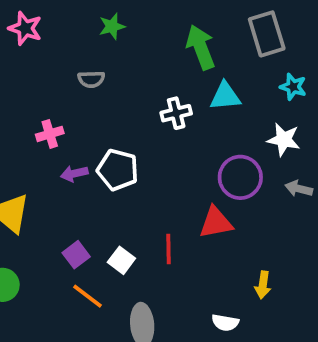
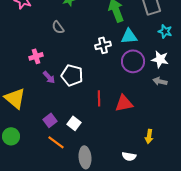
gray semicircle: (91, 79) -> (58, 27), turned 56
purple arrow: (74, 174) -> (49, 77), turned -120
purple circle: (240, 177) -> (133, 61), moved
gray arrow: (299, 189) -> (160, 81), moved
red line: (169, 249) -> (99, 98), moved

